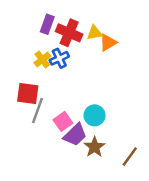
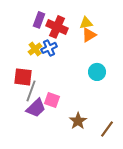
yellow triangle: (95, 33) -> (86, 23), moved
cyan circle: (95, 115) -> (97, 72), moved
pink square: (63, 121) -> (52, 100), turned -35
purple trapezoid: (75, 135) -> (36, 108), moved

